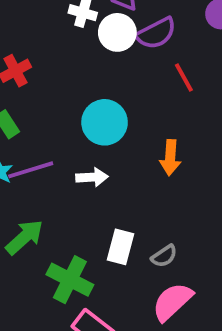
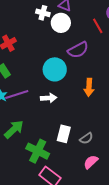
purple semicircle: (156, 33) -> (78, 50), moved
red line: (184, 77) -> (98, 26), moved
pink semicircle: (172, 302) -> (91, 162), size x0.7

